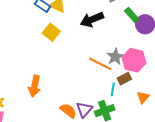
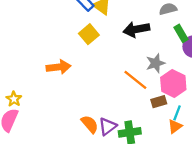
gray star: (115, 57) -> (156, 63), moved
orange arrow: (35, 86) -> (59, 67), moved, turned -120
cyan line: (113, 89) -> (177, 113), moved

